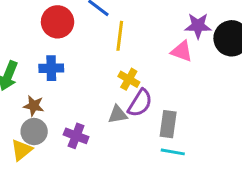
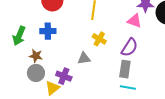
purple semicircle: (140, 103) -> (129, 47), moved
gray triangle: (118, 114) -> (84, 58), moved
yellow triangle: (22, 150) -> (52, 88), moved

